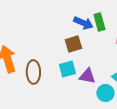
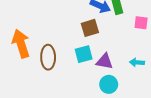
cyan circle: (105, 93) -> (109, 84), moved

